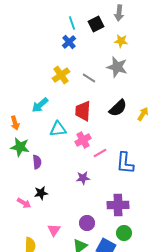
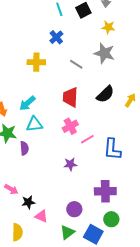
blue cross: (69, 42) -> (56, 37), moved
yellow cross: (61, 75) -> (36, 62), moved, turned 36
cyan arrow: (40, 105) -> (27, 103), moved
cyan triangle: (58, 129) -> (34, 124), moved
black star: (41, 193) -> (28, 202), moved
pink triangle: (54, 230) -> (41, 216), turned -40

